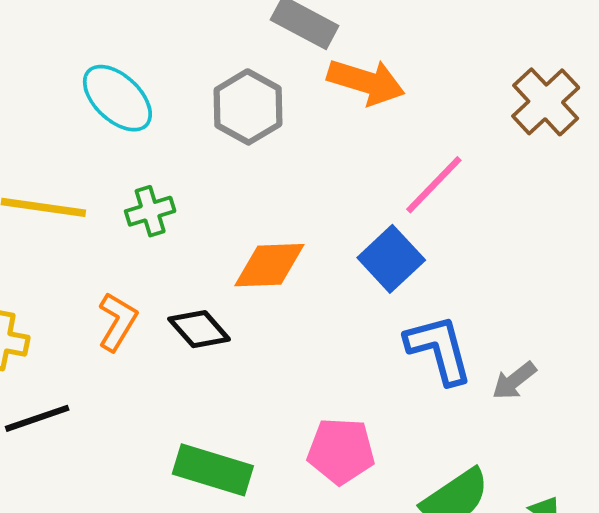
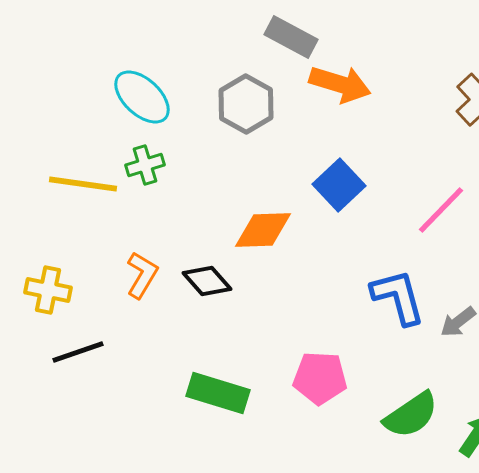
pink line: (434, 185) -> (441, 210), moved
green cross: (150, 211) -> (145, 165), moved
blue square: (391, 259) -> (339, 185), moved

